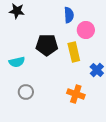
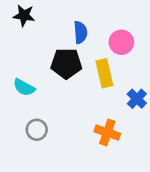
blue semicircle: (69, 15) -> (80, 32), moved
cyan semicircle: (17, 62) -> (24, 87), turned 42

